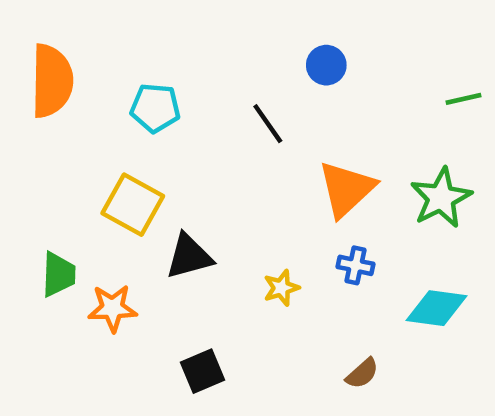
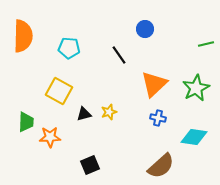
black triangle: (189, 256) -> (84, 114), size x0.7
yellow star: (281, 288) -> (109, 112), moved
brown semicircle: (362, 373) -> (161, 166), size x1.8

